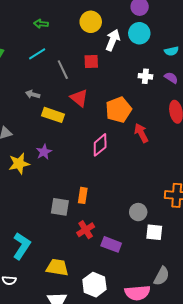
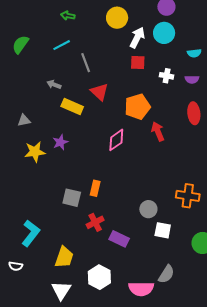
red square: (91, 62) -> (138, 63), moved
purple semicircle: (171, 78) -> (192, 79), turned 144
yellow trapezoid: (57, 267) -> (64, 257), turned 95

